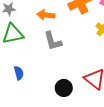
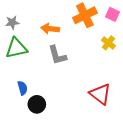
black circle: (64, 88) -> (37, 104), moved

